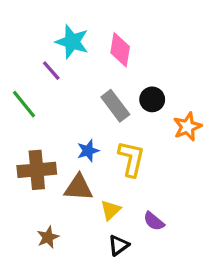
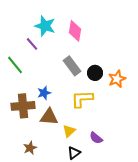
black circle: (152, 99) -> (95, 73), moved
blue star: (88, 151) -> (44, 93), moved
yellow L-shape: (131, 159) -> (82, 99), turned -105

